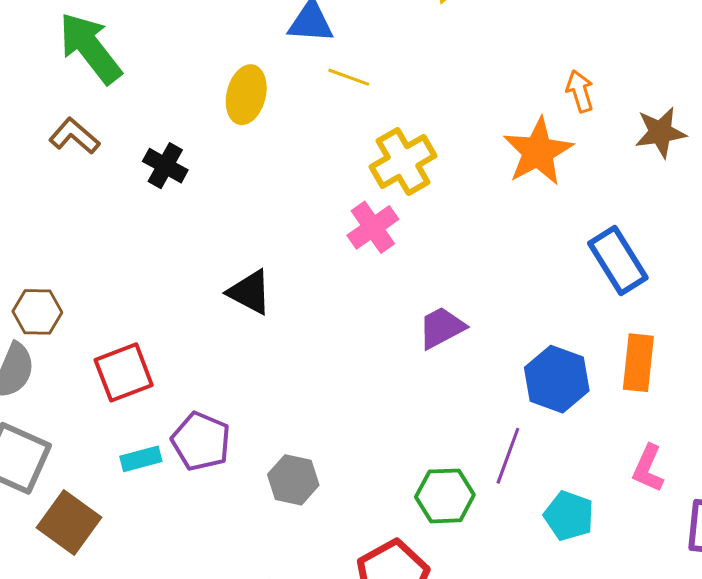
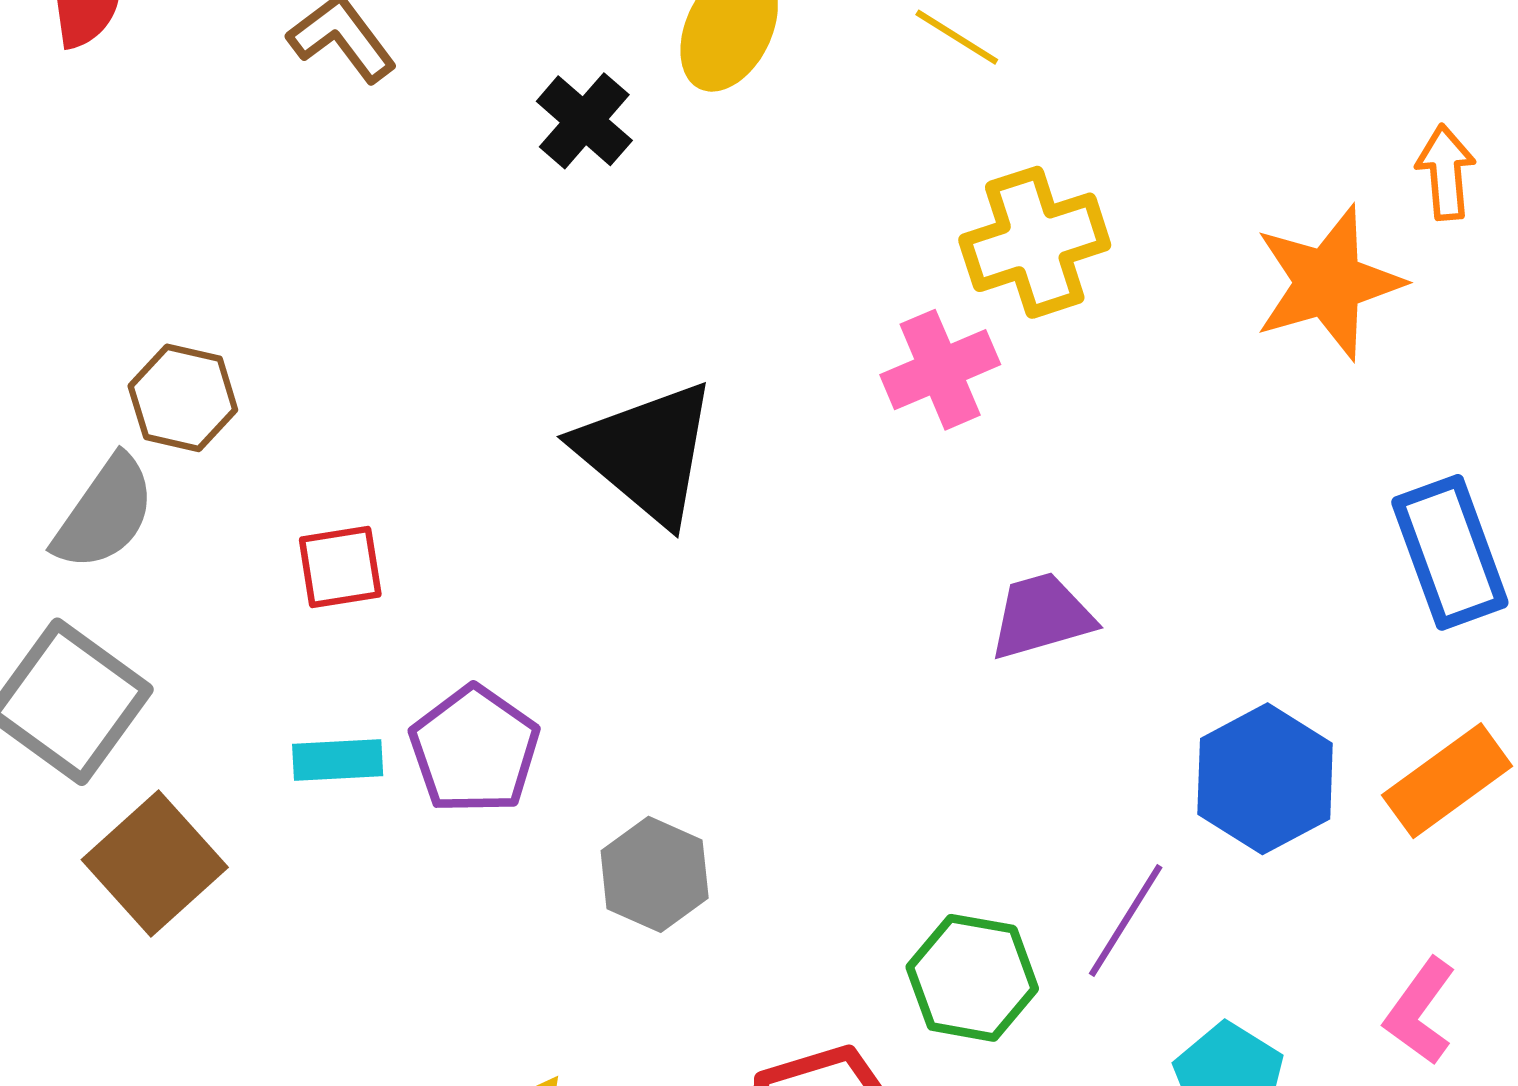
black cross: (165, 166) -> (584, 121), moved
black triangle: (250, 292) -> (647, 452), size x1.5
orange rectangle: (638, 363) -> (1447, 781), turned 36
red square: (124, 372) -> (340, 567), size x0.7

